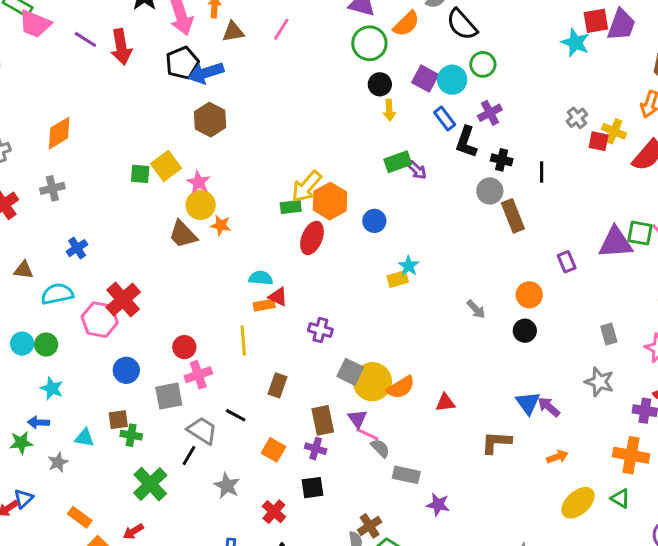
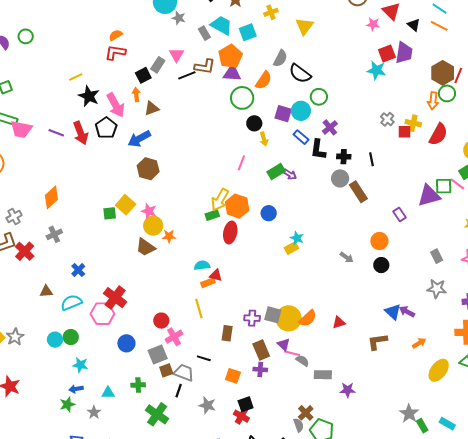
pink line: (281, 29) -> (241, 163), moved
black pentagon: (182, 63) -> (106, 128), moved
purple cross: (320, 330) -> (252, 318), moved
brown square: (118, 420) -> (166, 370), moved
black square: (313, 488) -> (246, 404), moved

